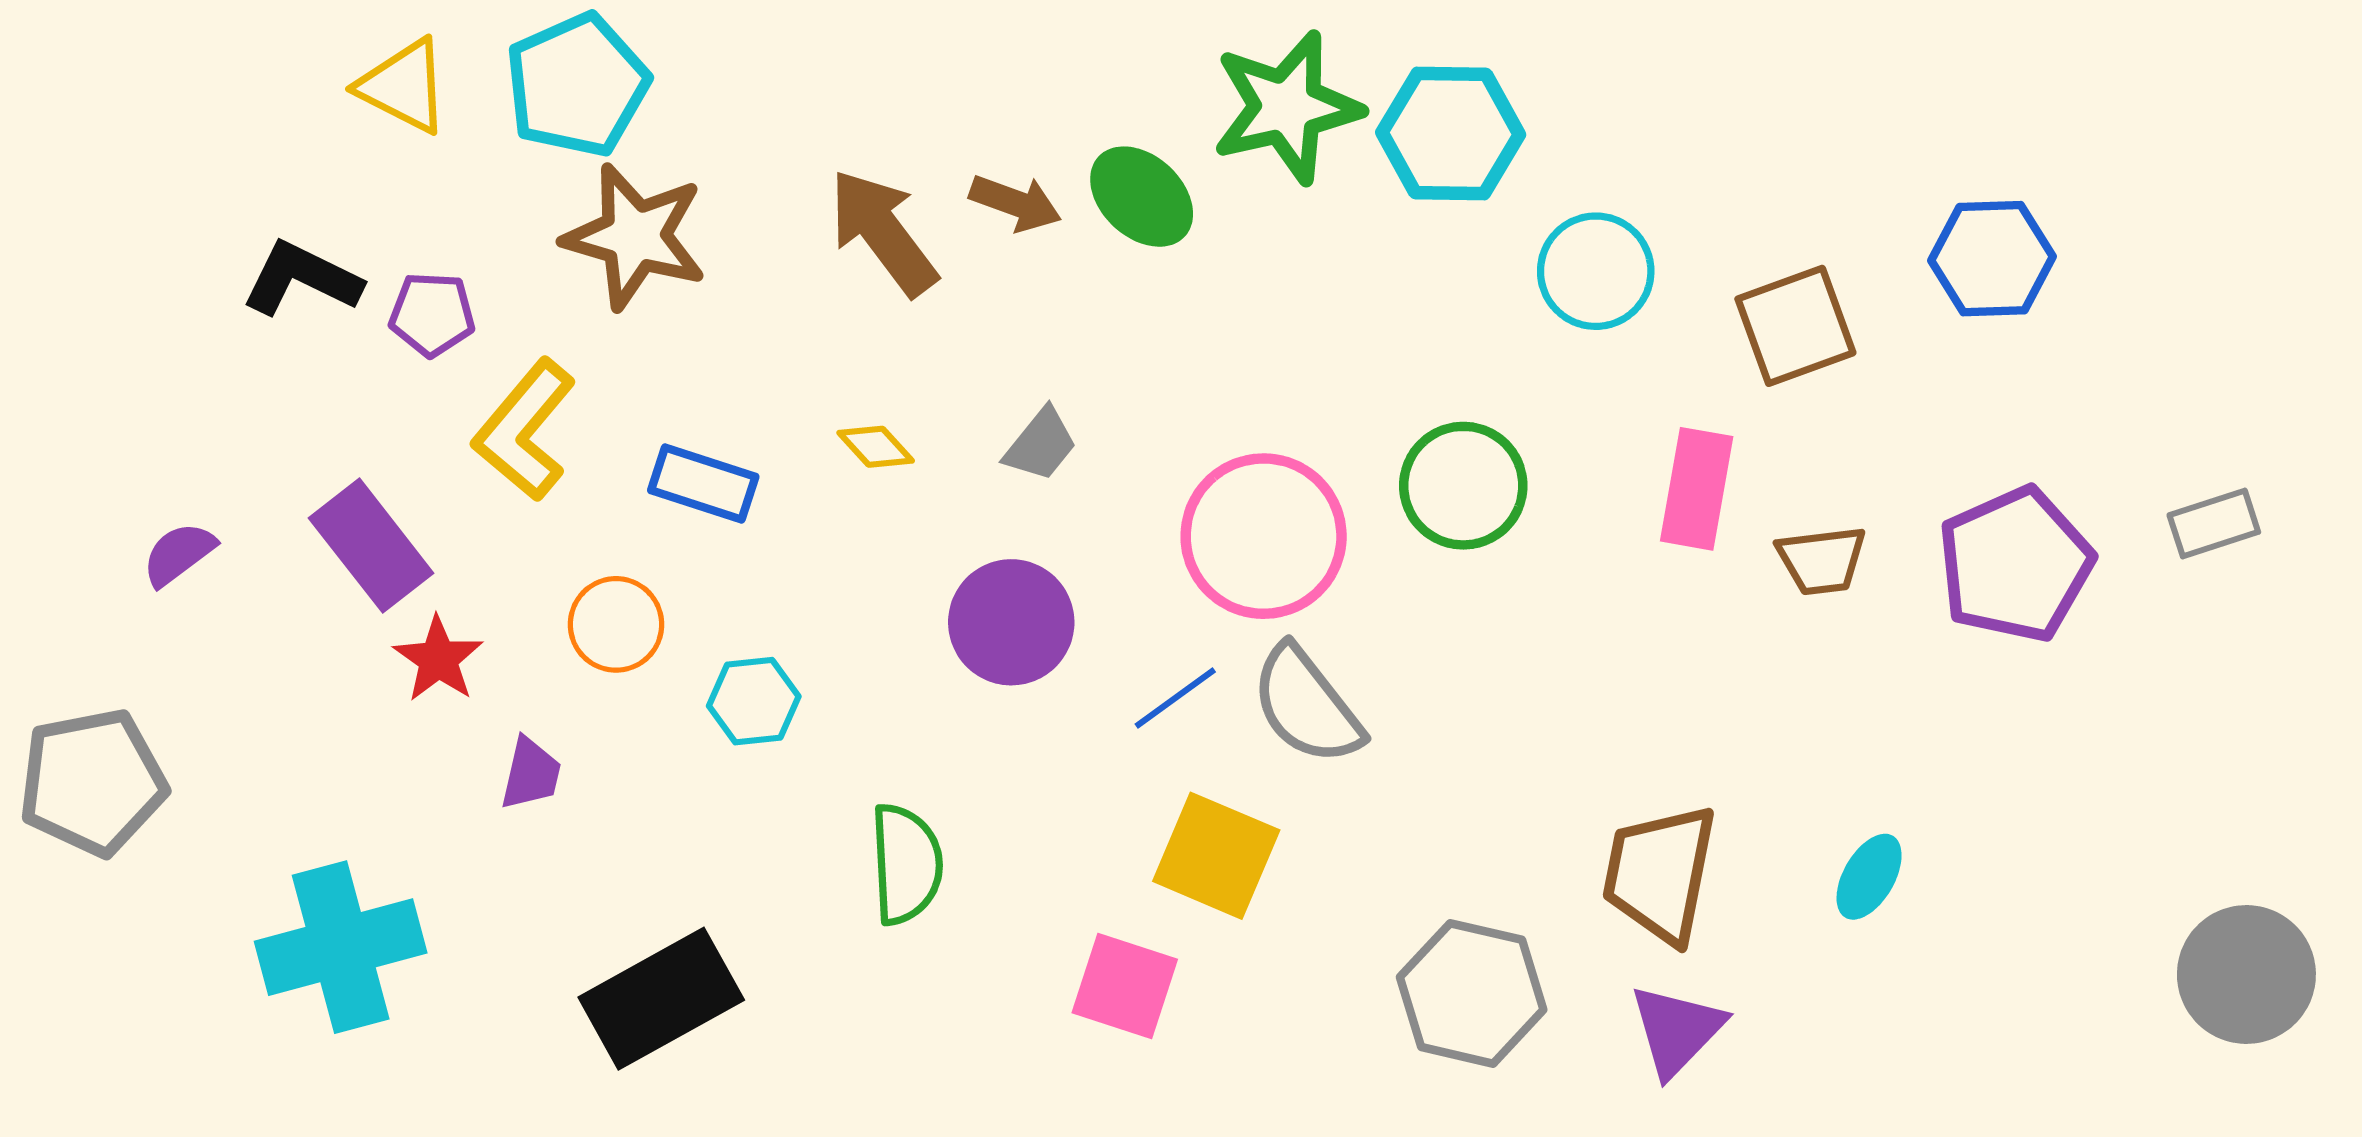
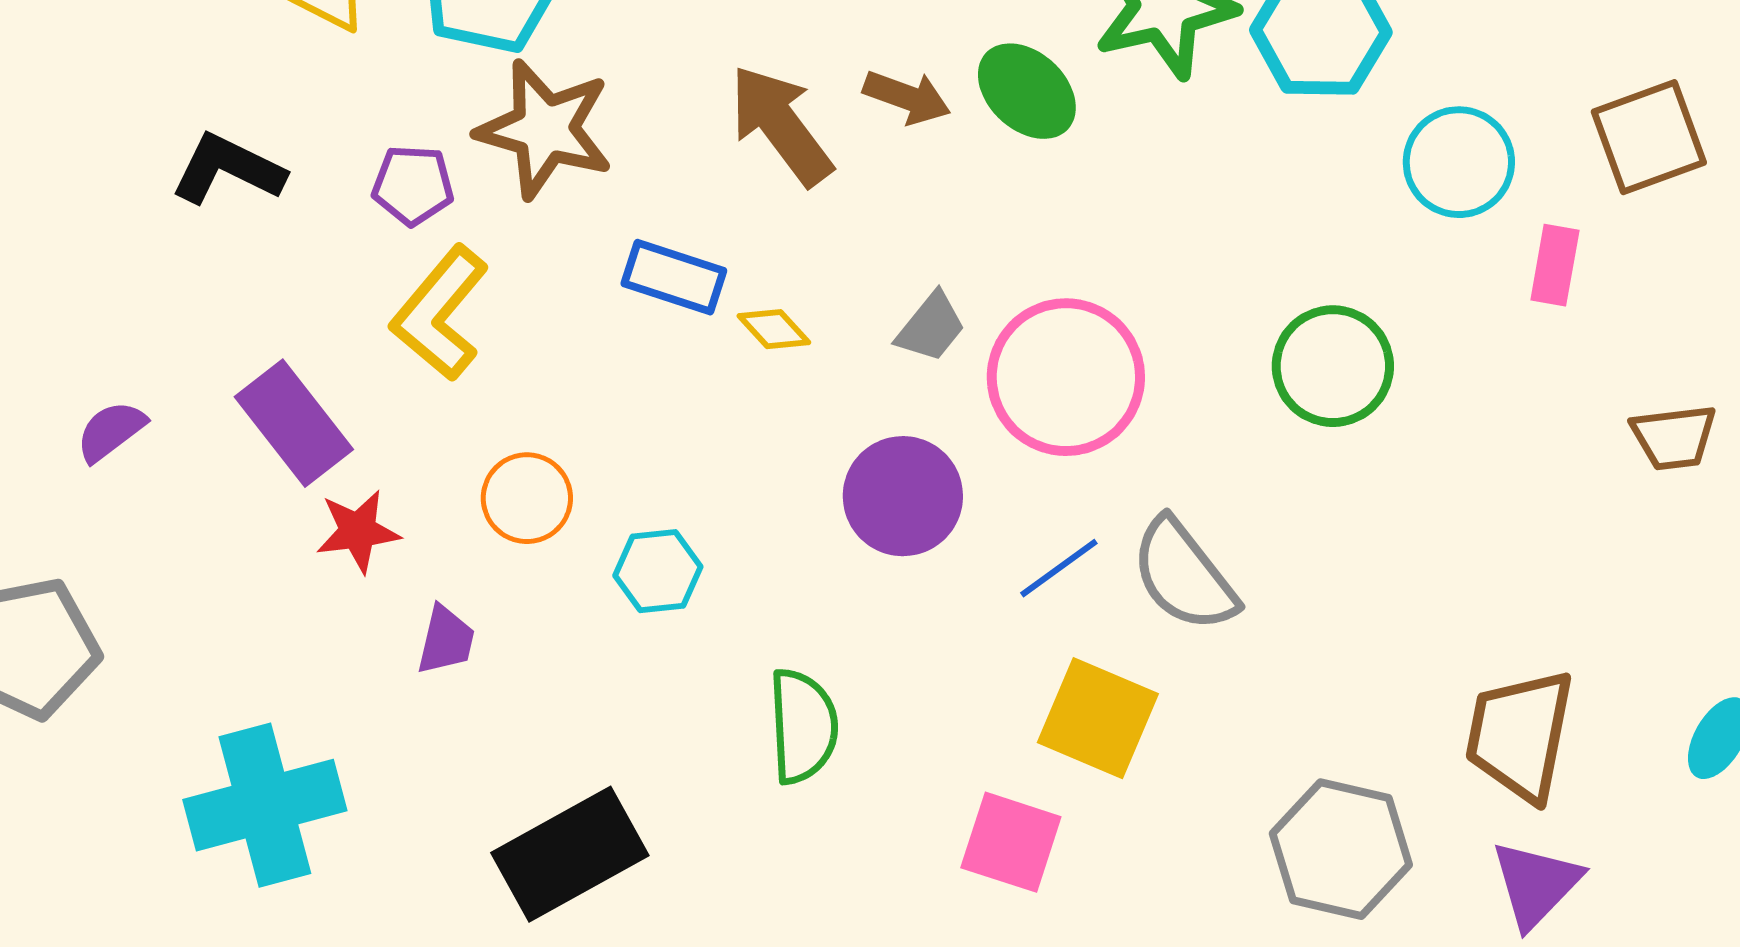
purple pentagon: (432, 314) -> (413, 185), moved
brown square: (1795, 326) -> (1649, 137), moved
blue rectangle: (703, 484) -> (674, 277), moved
pink rectangle: (1697, 489) -> (1555, 265), moved, size x0.7
pink circle: (1264, 536) -> (1066, 377), moved
red star: (438, 659) -> (358, 531), turned 30

